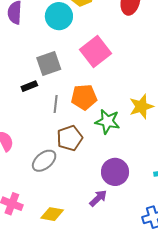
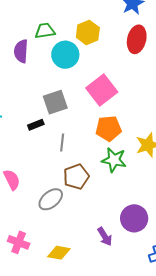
orange pentagon: (84, 97) -> (108, 128), moved
purple circle: (115, 172) -> (134, 218), moved
purple arrow: (98, 198) -> (105, 237), turned 102

